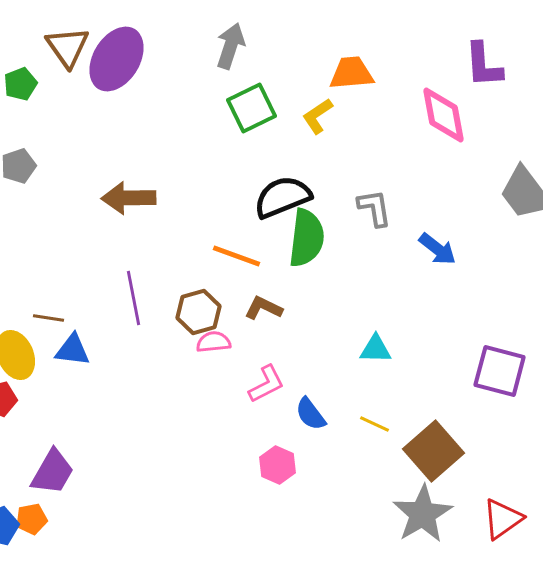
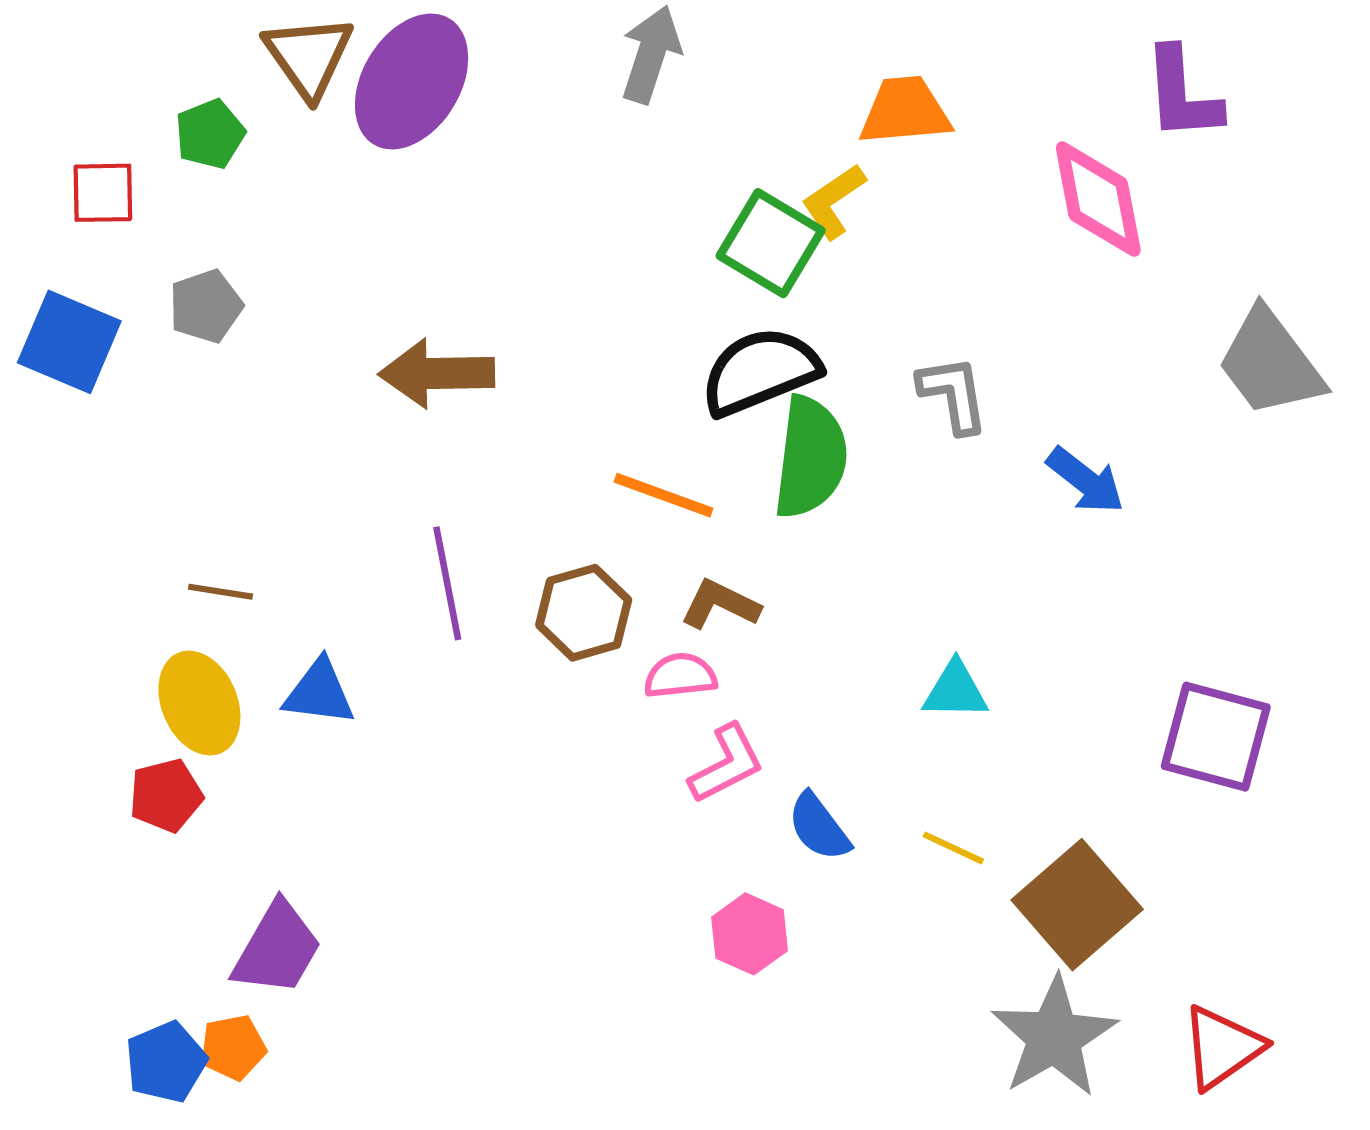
green square: (252, 108) -> (771, 243), moved, turned -33
brown line: (48, 318) -> (220, 592), moved
pink semicircle: (214, 342) -> (680, 676), moved

